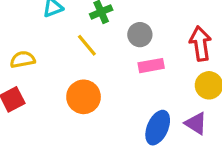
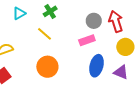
gray circle: (140, 35) -> (94, 21), moved
blue ellipse: (158, 128) -> (96, 66), moved

